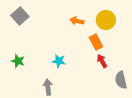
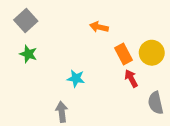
yellow circle: (106, 20) -> (152, 53), moved
green star: (18, 61) -> (28, 54), moved

